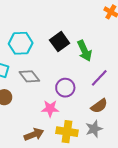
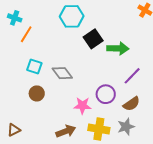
cyan hexagon: (21, 43) -> (72, 16), moved
green arrow: (85, 51) -> (118, 48), turned -65
purple circle: (65, 88) -> (106, 94), moved

